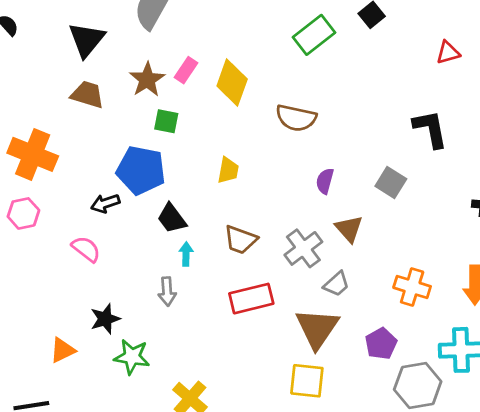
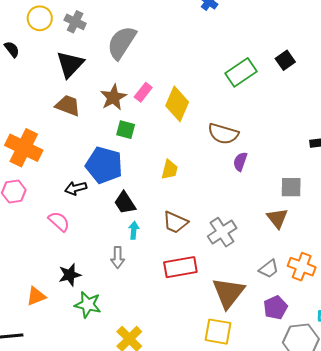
purple semicircle: (325, 181) -> (240, 162), moved
gray square: (391, 183) -> (291, 187), turned -35
brown triangle: (349, 229) -> (277, 218), moved
gray trapezoid: (336, 284) -> (269, 269), moved

